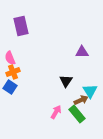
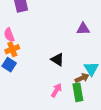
black triangle: (66, 81) -> (57, 60), moved, turned -32
green rectangle: (77, 114) -> (78, 92), turned 30

